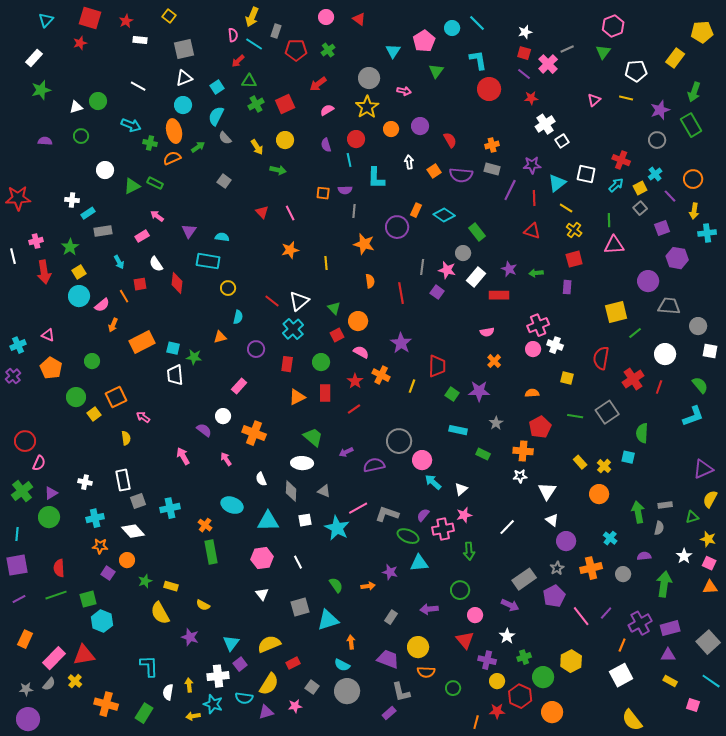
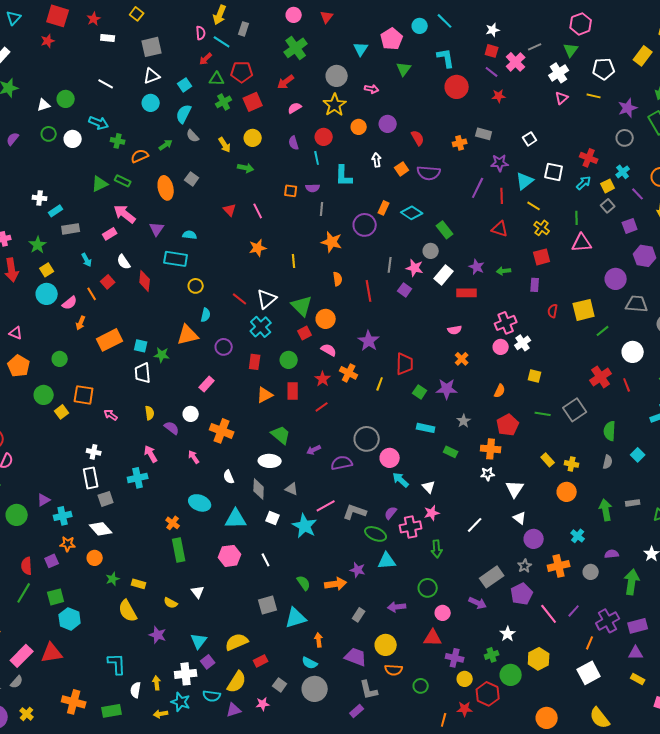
red triangle: (359, 19) -> (327, 17), turned 32
red pentagon: (296, 50) -> (242, 72), moved
green cross: (328, 50) -> (296, 48), size x1.6
white cross: (545, 124) -> (559, 73), moved
orange ellipse: (174, 131) -> (166, 188), moved
purple semicircle: (45, 141) -> (13, 139), turned -56
gray rectangle: (492, 169) -> (484, 134), moved
white circle: (105, 170) -> (73, 139), moved
pink arrow: (157, 216) -> (125, 214), size x1.6
red square: (140, 284) -> (108, 282), turned -32
green triangle: (334, 308) -> (302, 306), size x1.6
orange triangle: (220, 337) -> (188, 335), size x1.6
white cross: (555, 345) -> (523, 343), turned 35
red semicircle: (601, 358) -> (553, 311), moved, size x0.6
red line: (659, 387) -> (627, 385), turned -40
orange semicircle: (532, 393) -> (500, 391), turned 120
orange square: (116, 397) -> (84, 395), turned 35
yellow semicircle: (126, 438) -> (150, 413), moved
cyan square: (628, 457) -> (638, 455), moved, turned 32
yellow cross: (604, 466) -> (572, 464), turned -32
white cross: (85, 482) -> (94, 452), moved
white triangle: (461, 489) -> (429, 487), turned -32
purple triangle: (51, 493) -> (44, 500), moved
cyan cross: (170, 508) -> (138, 478), moved
white square: (305, 520) -> (273, 518), turned 32
gray semicircle: (659, 528) -> (608, 462), moved
purple square: (108, 573) -> (52, 561), moved, turned 32
orange arrow: (368, 586) -> (336, 584), size x1.5
white triangle: (262, 594) -> (198, 592), moved
green line: (56, 595) -> (24, 593), turned -40
white star: (507, 636) -> (508, 634), moved
red triangle: (465, 640) -> (433, 638), turned -48
yellow cross: (75, 681) -> (27, 714), moved
orange circle: (552, 712) -> (547, 718), moved
green rectangle: (144, 713) -> (112, 711), turned 48

